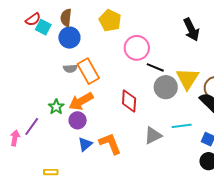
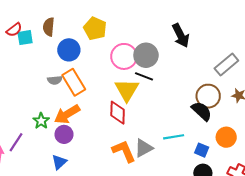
cyan square: (43, 27) -> (25, 38), turned -35
blue circle: (69, 38) -> (69, 50), moved
yellow triangle: (188, 79) -> (127, 90), moved
gray circle: (166, 87) -> (146, 55), moved
blue triangle: (85, 144) -> (59, 162), moved
orange L-shape: (110, 144) -> (124, 151), moved

